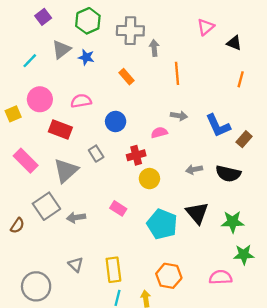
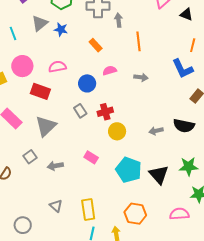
cyan line: (30, 61) -> (13, 33), turned -64
blue L-shape: (218, 126) -> (183, 69), moved
pink semicircle: (159, 132) -> (110, 71), moved
gray rectangle: (96, 154) -> (80, 111), moved
gray arrow: (194, 170) -> (156, 131), moved
gray square: (46, 206) -> (30, 157), size x0.6
black triangle: (197, 213) -> (159, 175), moved
gray circle: (36, 286) -> (23, 225), size x0.7

